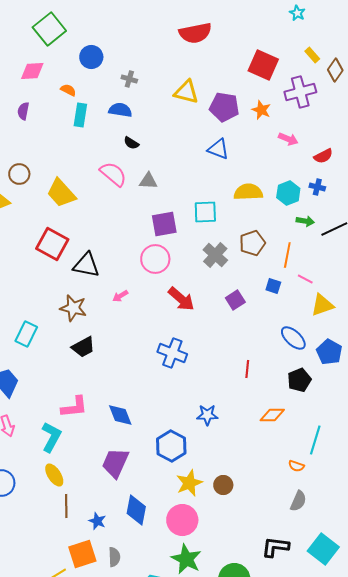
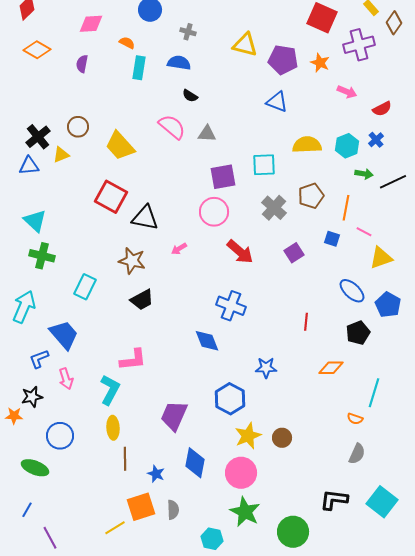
blue cross: (317, 187) -> (376, 140), turned 35
blue diamond: (120, 415) -> (207, 341), moved
yellow ellipse: (54, 475) -> (113, 428), turned 30

